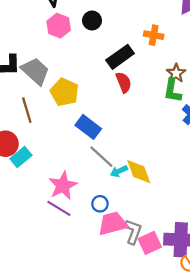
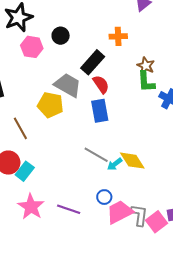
gray trapezoid: (35, 71) -> (68, 85), moved
blue rectangle: (88, 127) -> (100, 111), moved, turned 55
pink star: (63, 186) -> (31, 207), moved

